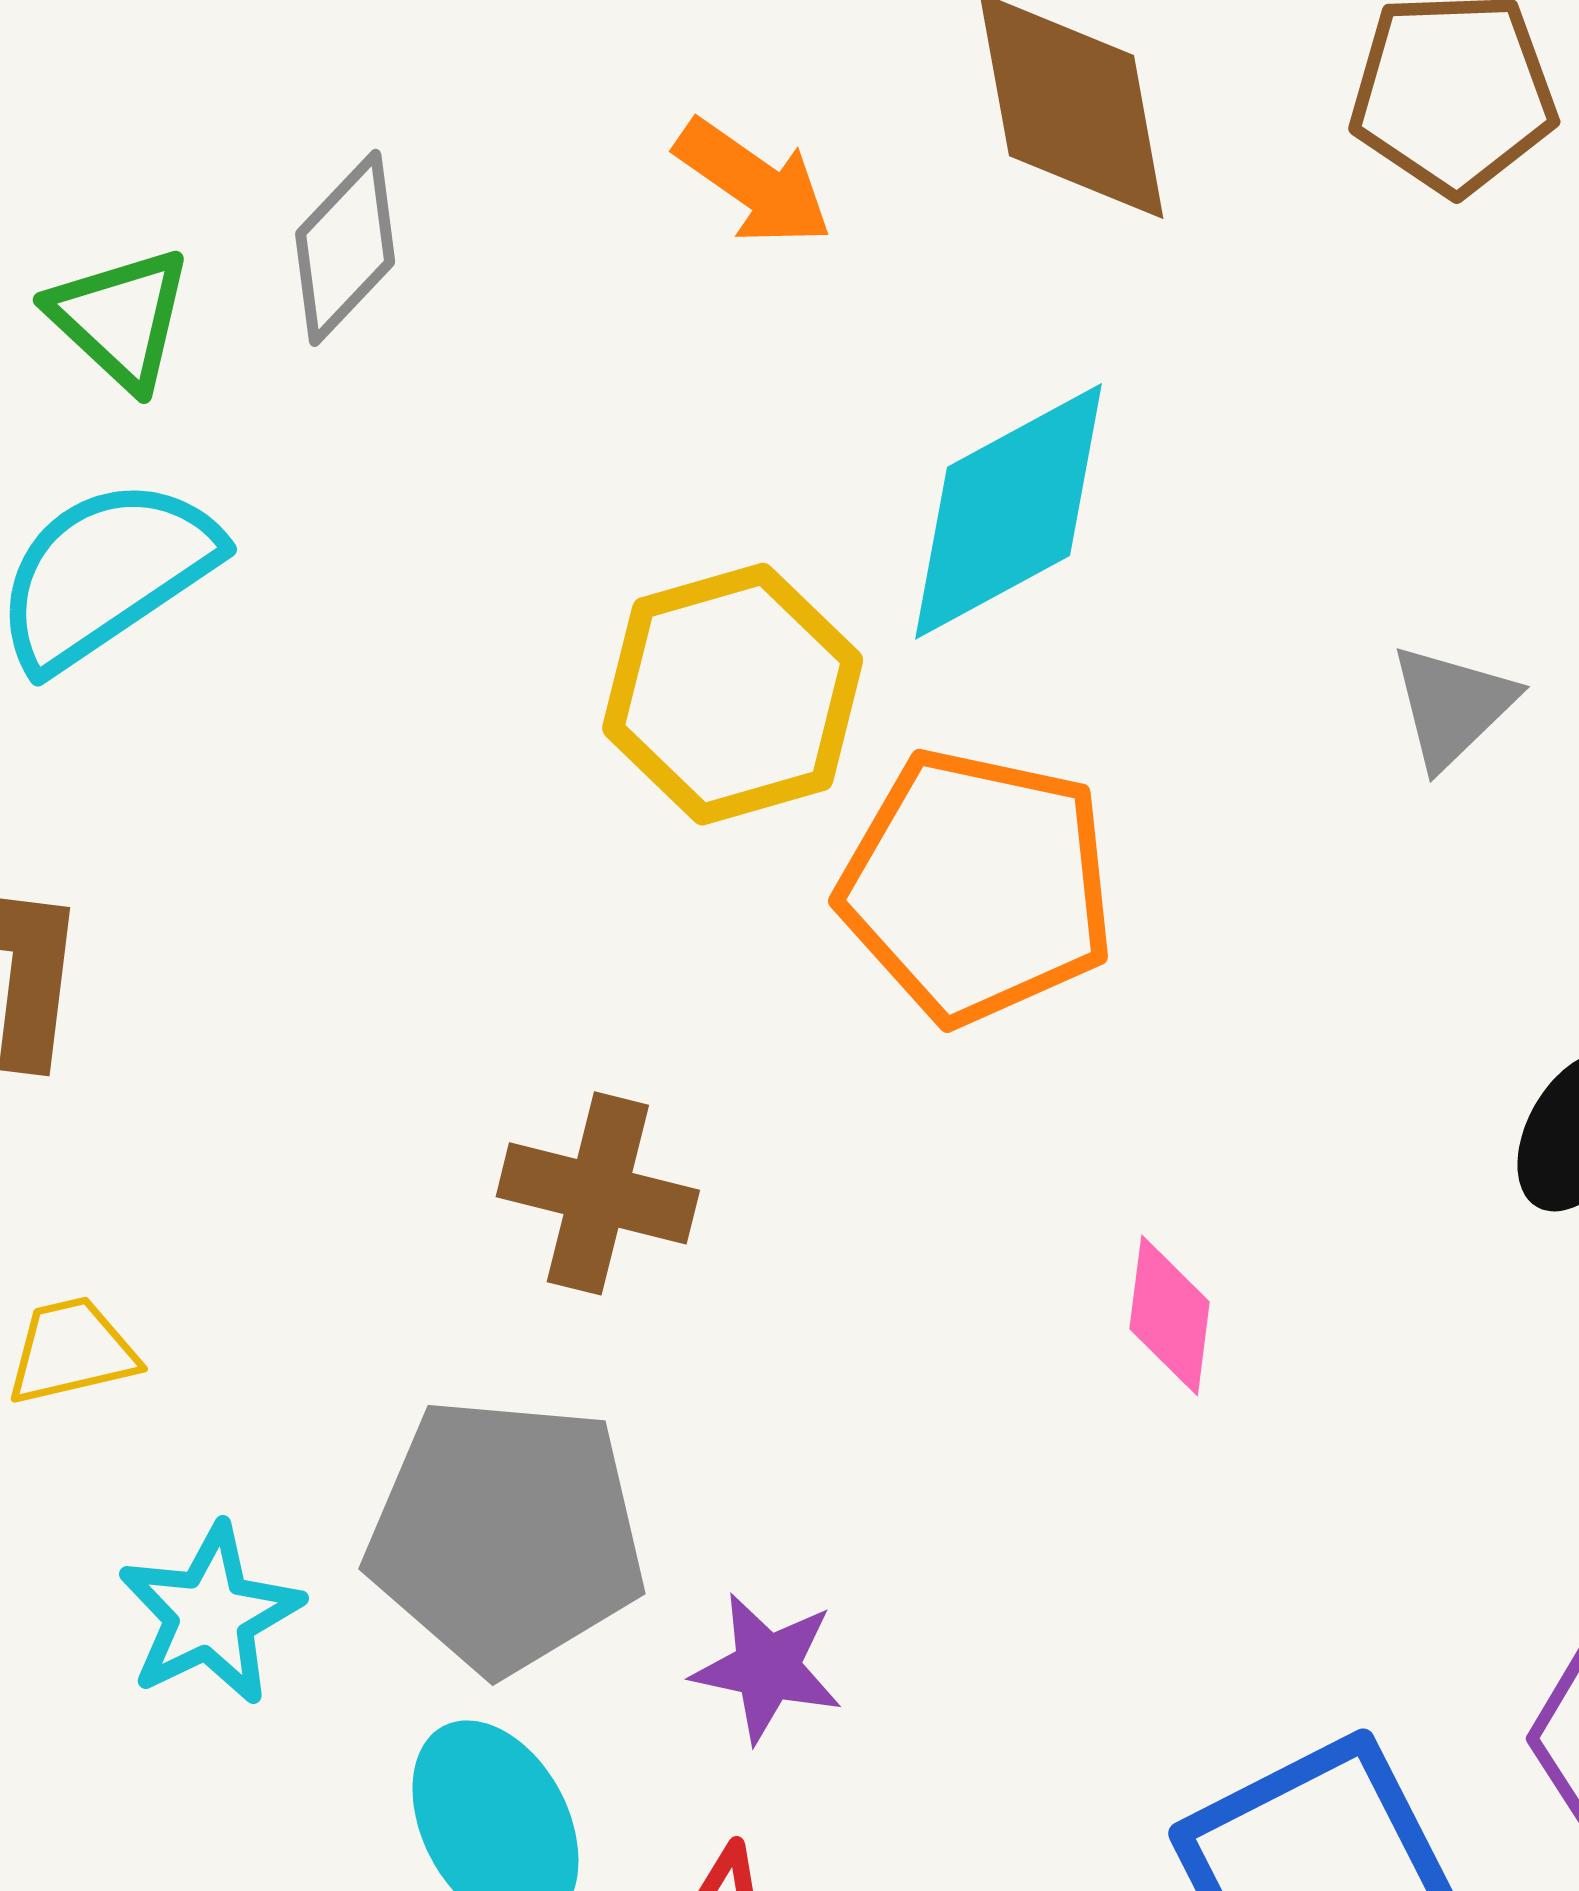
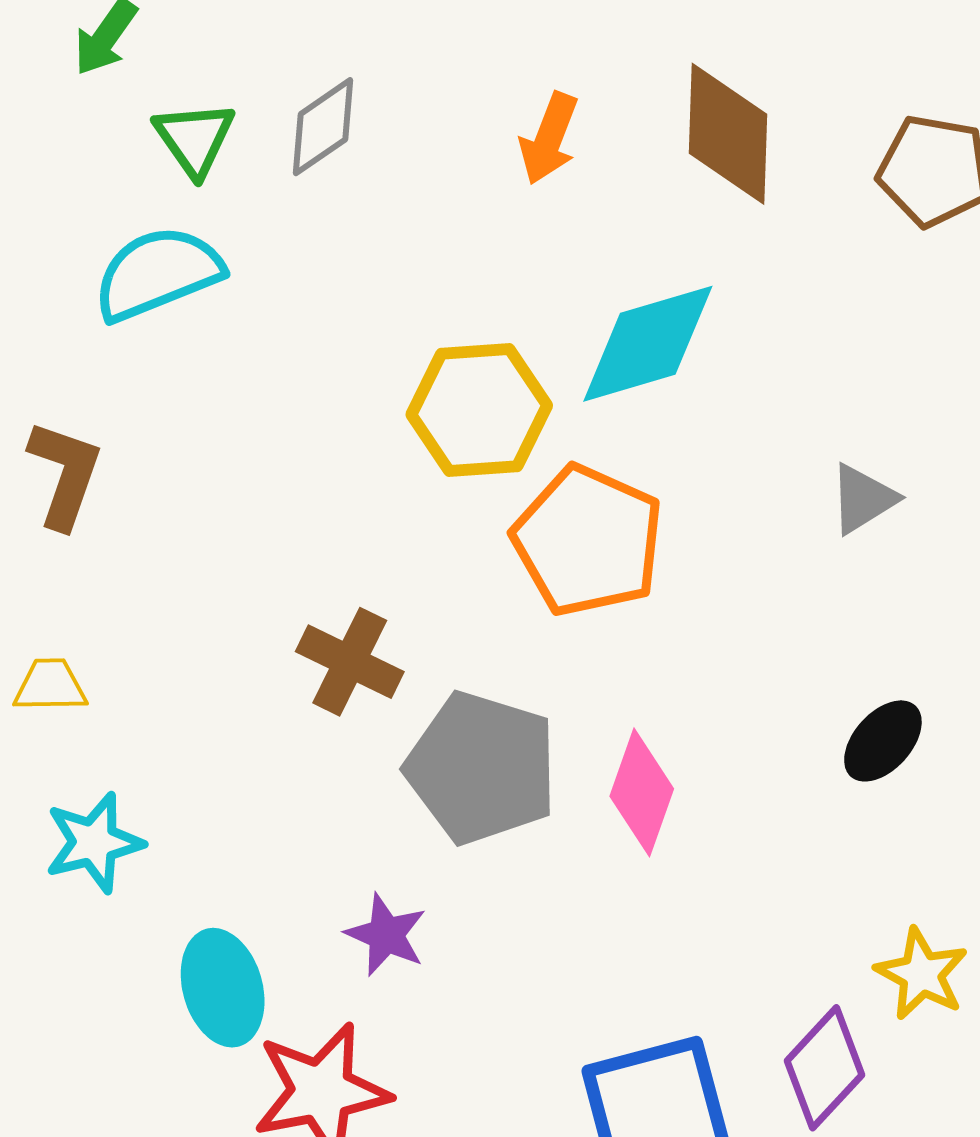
orange arrow: (753, 183) -> (549, 139), turned 64
pink diamond: (1170, 1315) -> (642, 792), size x1.4
gray pentagon: (506, 1535) -> (482, 768), moved

